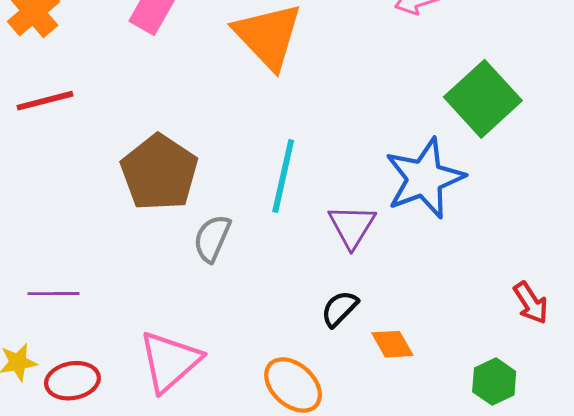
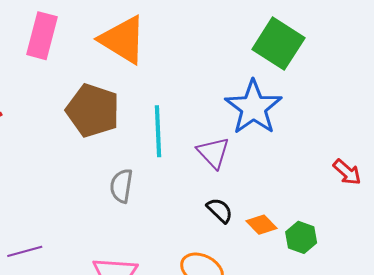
brown pentagon: (159, 173) -> (93, 110), moved
black semicircle: (340, 309) -> (220, 210), turned 104
green hexagon: (494, 382) -> (301, 237), moved

